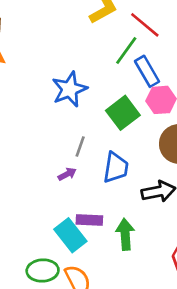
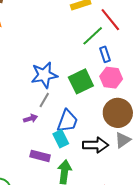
blue rectangle: (147, 71) -> (105, 54), size x0.7
blue star: (70, 89) -> (44, 75), moved
cyan rectangle: (70, 235) -> (61, 139), moved, size x0.7

